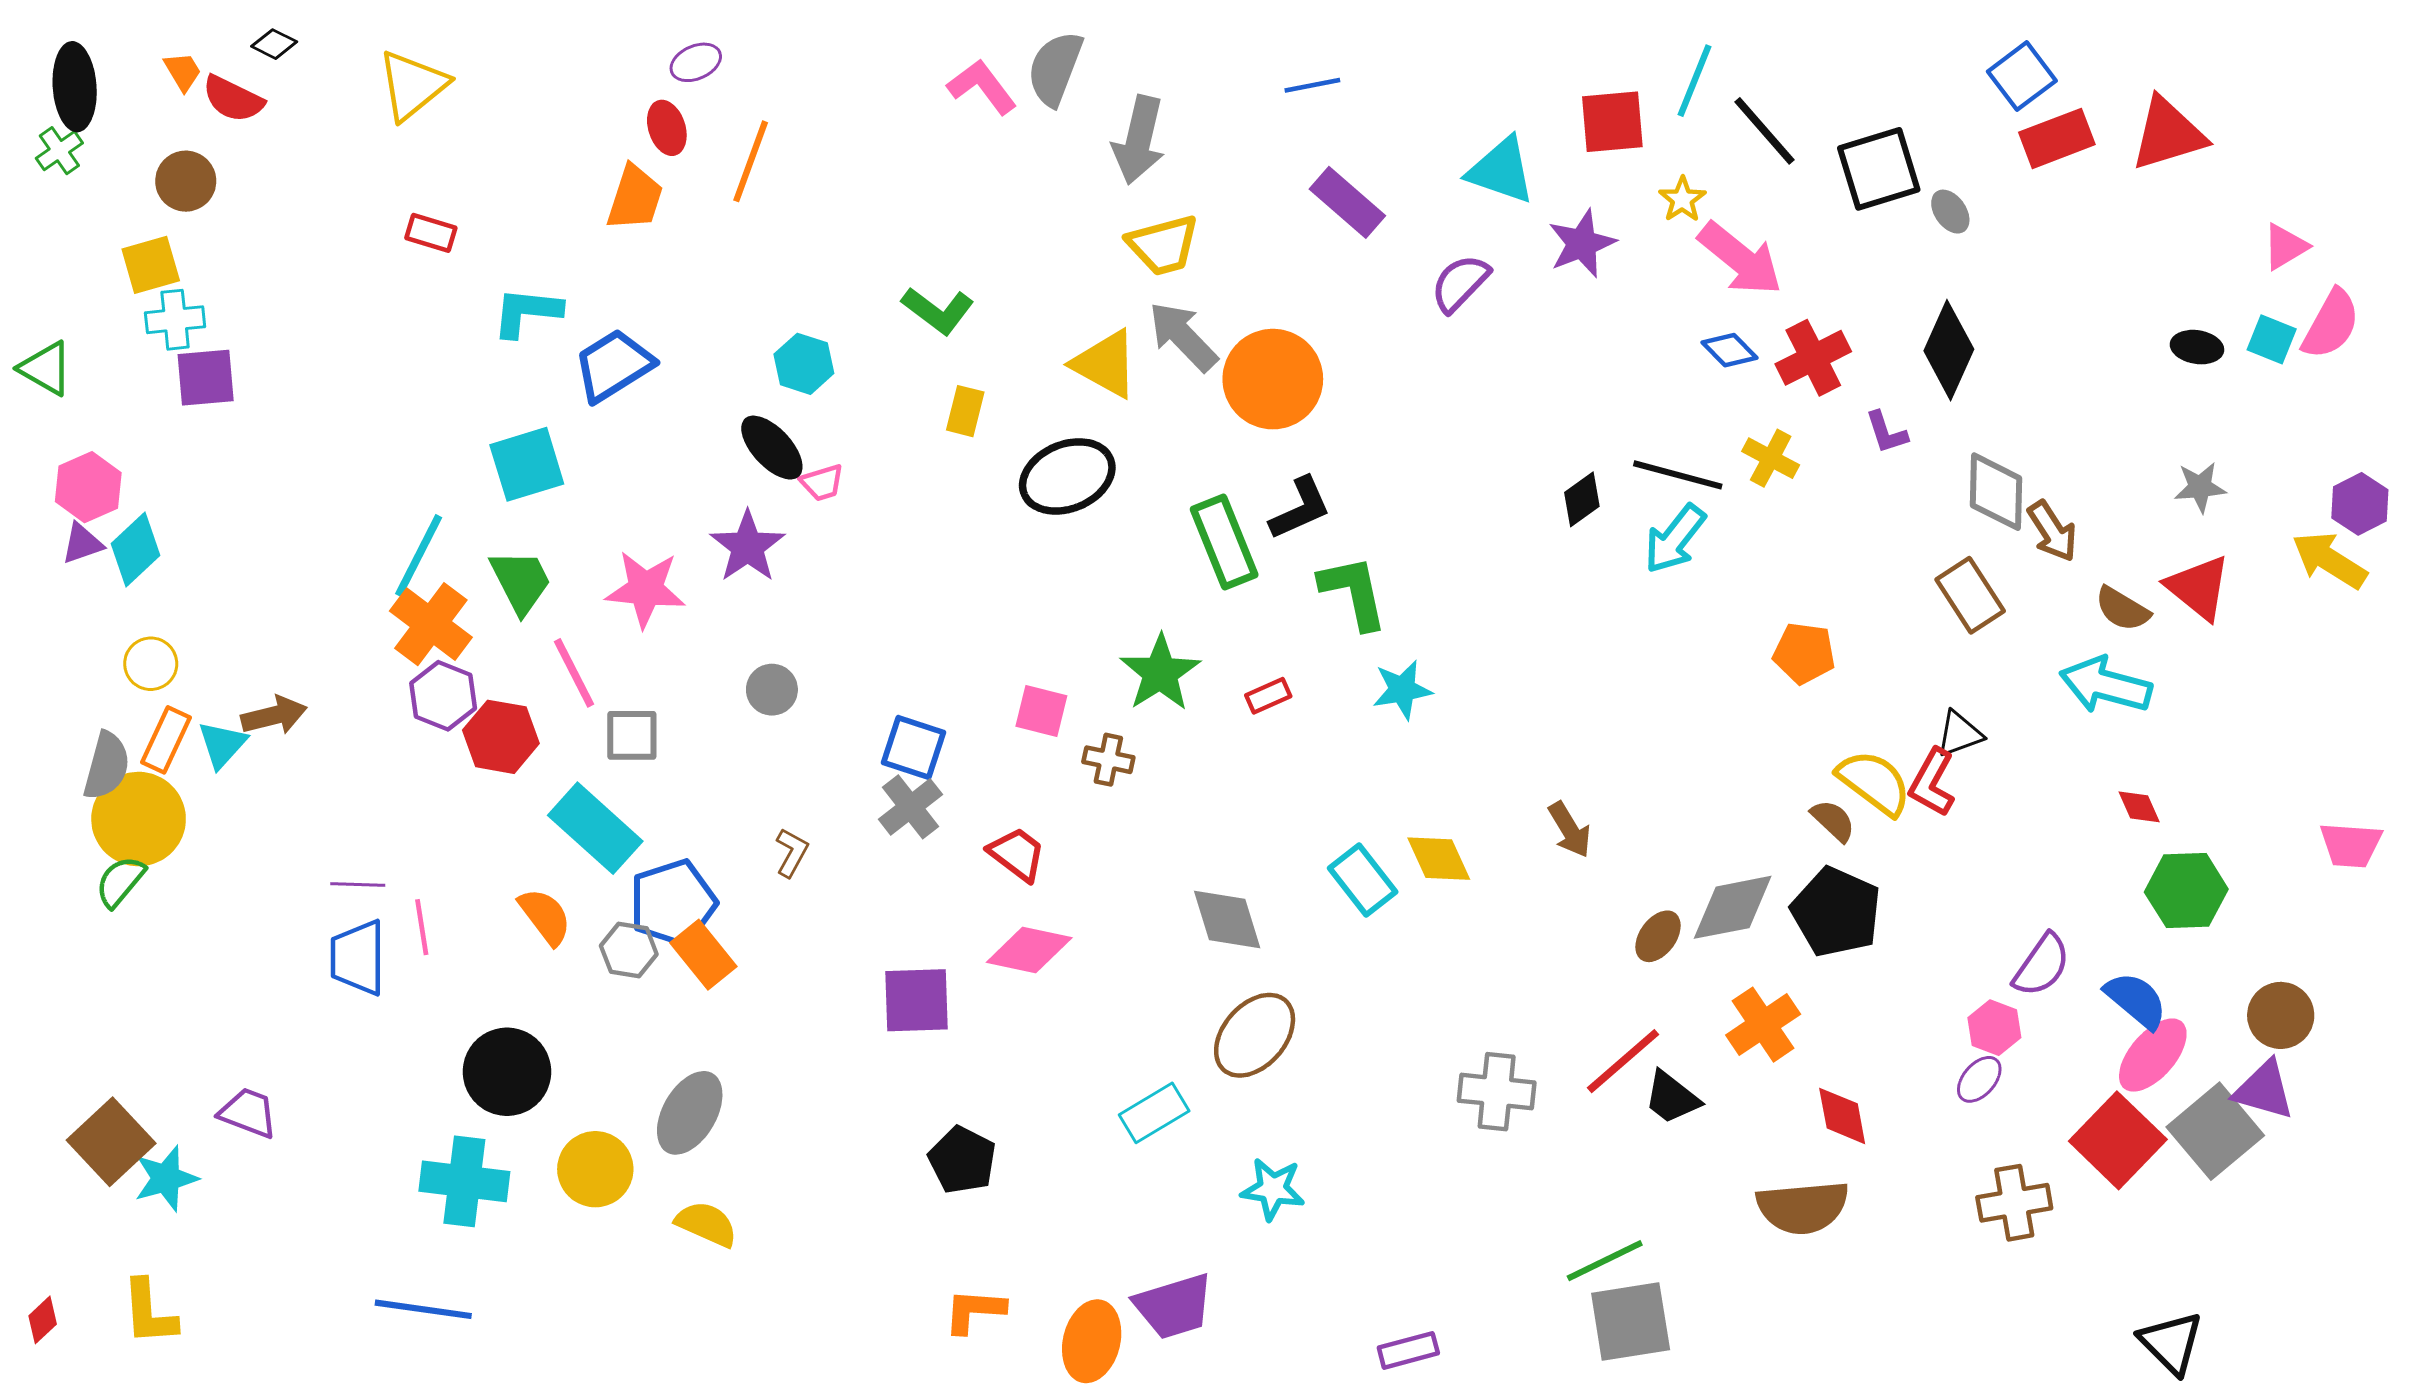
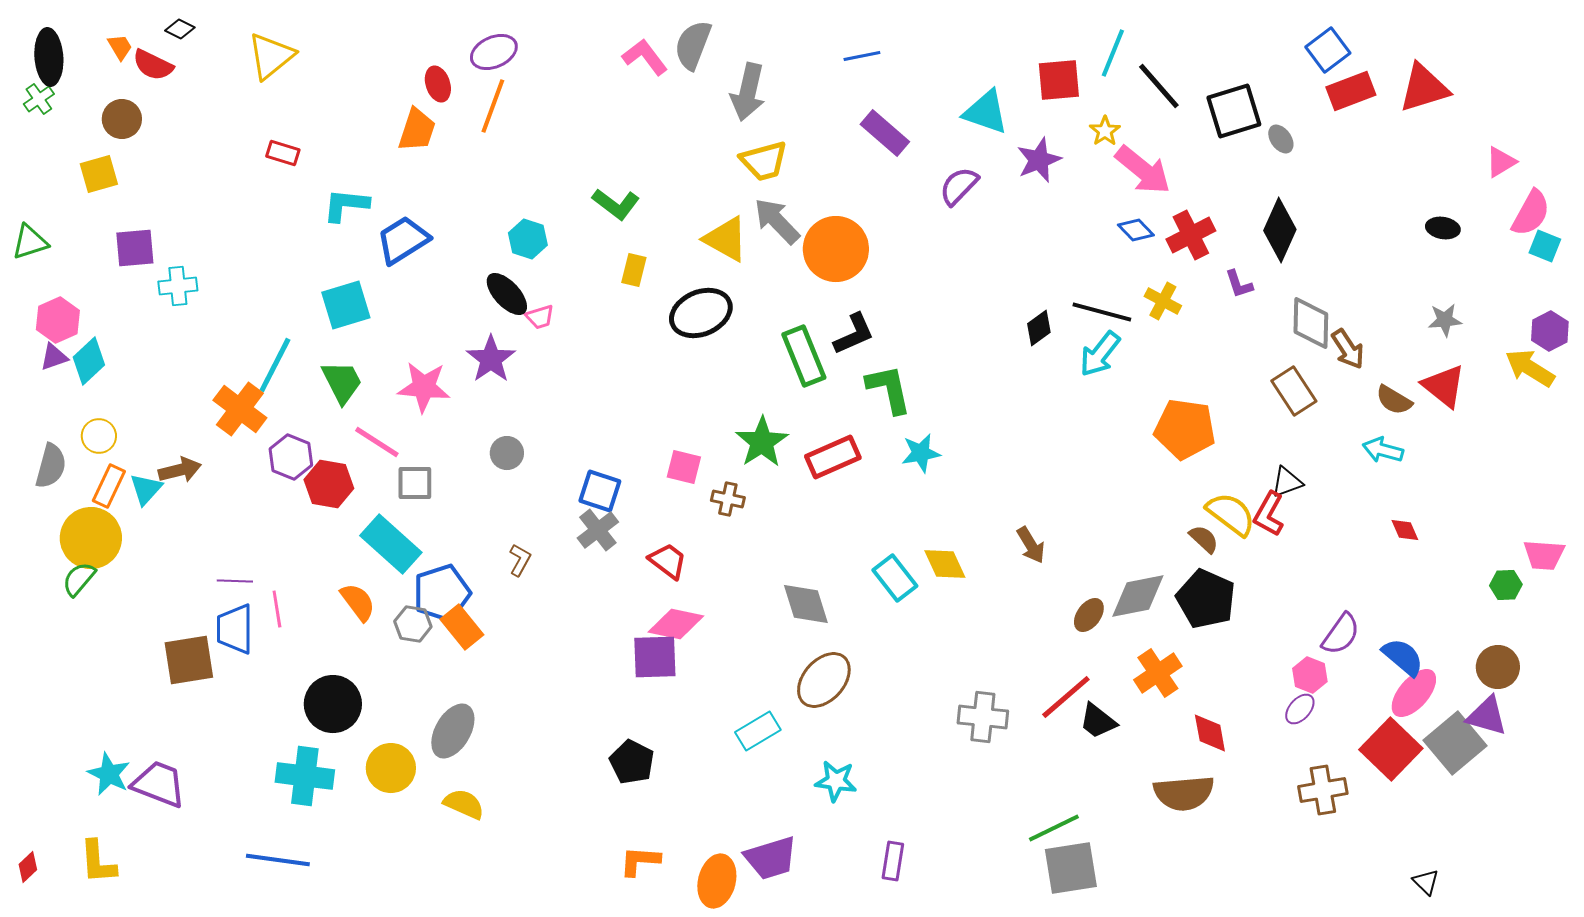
purple ellipse: (696, 62) -> (494, 52), moved, size x1.4
cyan cross: (175, 320) -> (178, 286), moved
cyan square: (2272, 339) -> (1545, 246), moved
green triangle: (46, 368) -> (30, 242), turned -48
orange cross: (431, 624) -> (240, 409), moved
orange pentagon: (1804, 653) -> (1185, 429), size x1.5
pink line: (574, 673) -> (377, 442), turned -30
cyan arrow: (2106, 685) -> (1383, 450), size x0.7
red rectangle: (1268, 696) -> (833, 457), size x1.8
gray semicircle: (107, 766) -> (51, 466), moved
green hexagon: (2186, 891) -> (1506, 585), moved, size x0.6
purple square: (917, 1000) -> (655, 657), moved
purple trapezoid: (248, 1113) -> (159, 784), moved, size x1.4
brown square: (111, 1142) -> (189, 660), moved, turned 34
cyan star: (166, 1178) -> (109, 774), turned -30
black triangle: (2171, 1343) -> (1426, 882), size x0.6
purple rectangle: (1408, 1350) -> (893, 861), moved, turned -66

